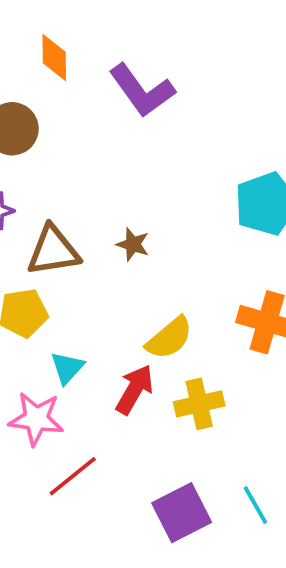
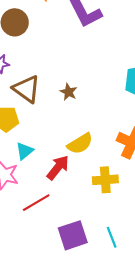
brown triangle: (53, 251) -> (27, 89), turned 36
yellow cross: (199, 404) -> (105, 180), moved
red line: (73, 476) -> (36, 203), moved

